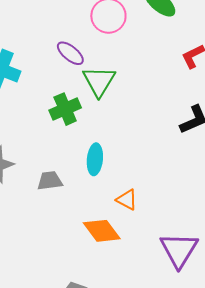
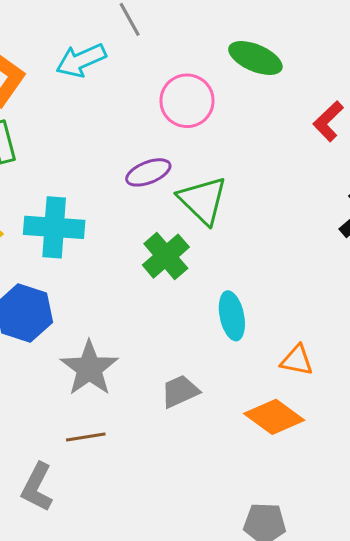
purple ellipse: (70, 53) -> (148, 172), turned -44
gray trapezoid: (50, 181) -> (180, 391), moved

